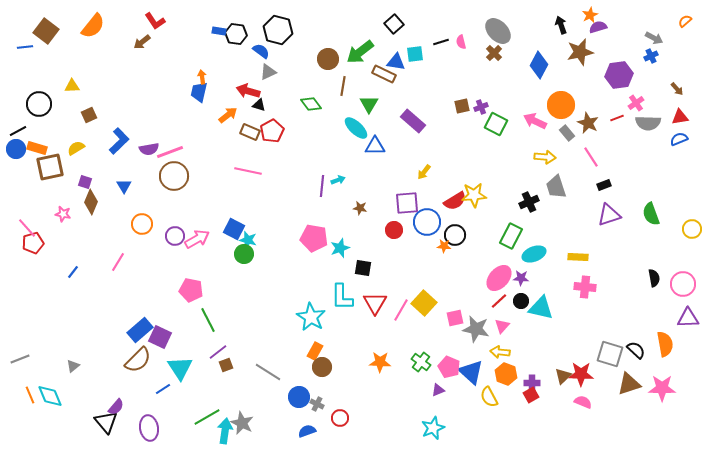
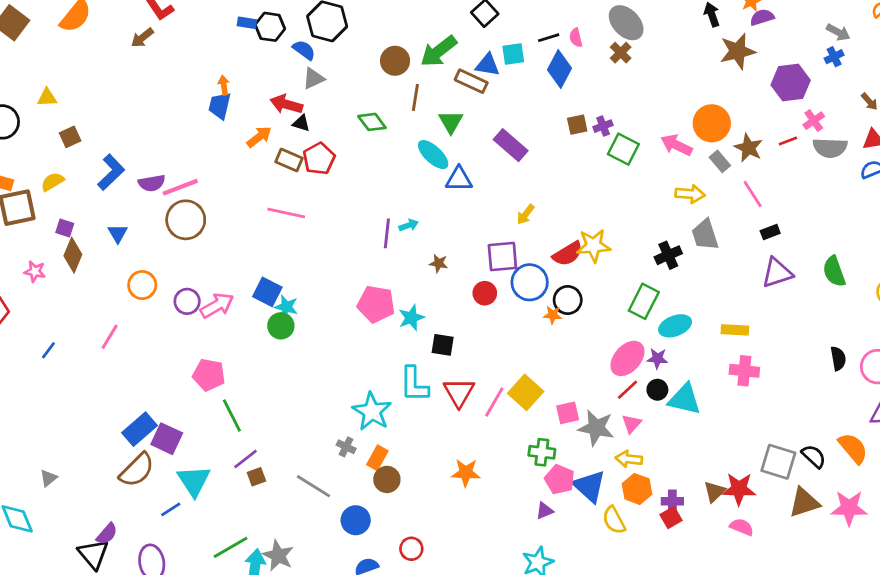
blue diamond: (539, 65) -> (560, 69), moved
orange semicircle: (665, 344) -> (853, 448), turned -30
green cross: (421, 362) -> (542, 452), moved, turned -30
gray cross: (317, 404) -> (346, 447), moved

